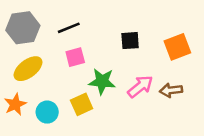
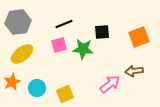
black line: (69, 28) -> (64, 24), moved
green star: (102, 81) -> (83, 49), moved
pink arrow: (140, 87) -> (110, 84), moved
yellow square: (82, 104) -> (65, 94), moved

